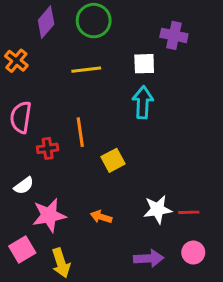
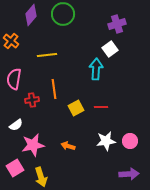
purple cross: (174, 35) -> (117, 24), turned -30
white square: (144, 64) -> (110, 49), moved, turned -35
yellow line: (86, 70) -> (47, 55), moved
red line: (189, 212) -> (101, 107), moved
pink circle: (193, 253) -> (130, 141), moved
purple arrow: (149, 258) -> (129, 174), moved

